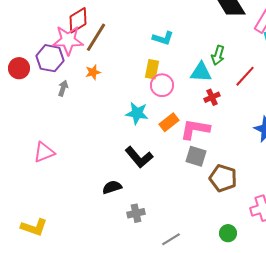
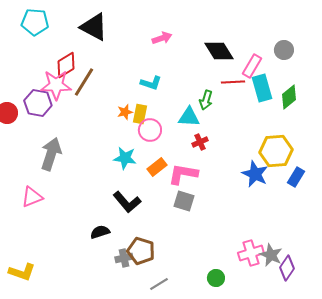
orange star: (93, 72) -> (125, 112), moved
red line: (245, 76) -> (233, 82), moved, turned 45
gray arrow: (63, 88) -> (51, 154), moved, size x2.0
brown pentagon: (223, 178) -> (141, 251), moved

